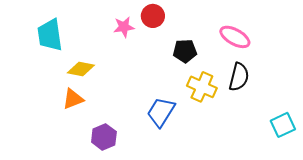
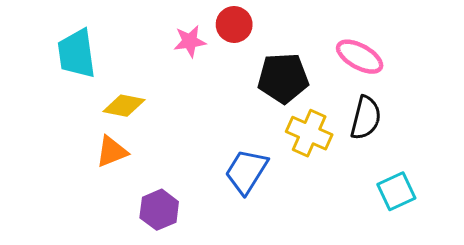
black pentagon: (185, 51) -> (283, 78), size x1.4
cyan square: (283, 125) -> (396, 191), moved

